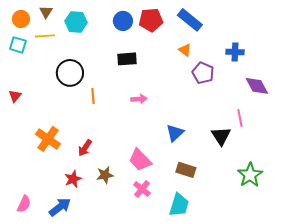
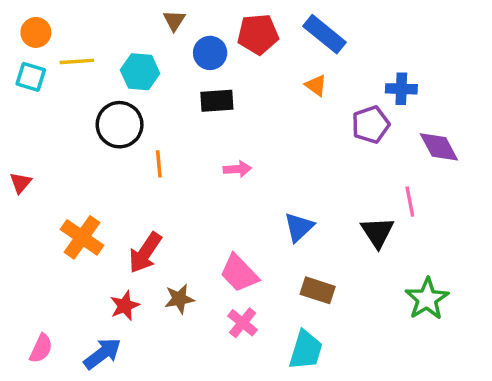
brown triangle: (46, 12) -> (174, 20), moved
blue circle: (123, 21) -> (210, 53), moved
cyan hexagon: (76, 22) -> (140, 72), moved
purple pentagon: (203, 73) -> (371, 125), moved, turned 30
red triangle: (15, 96) -> (21, 183), moved
red arrow: (85, 148) -> (145, 253), size x1.4

